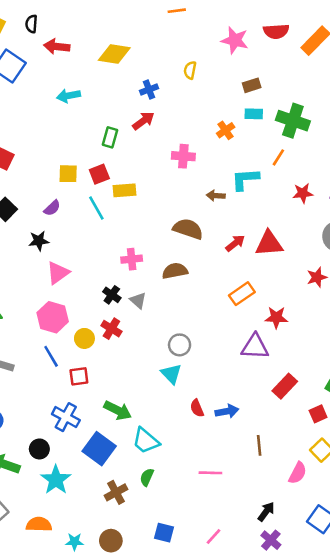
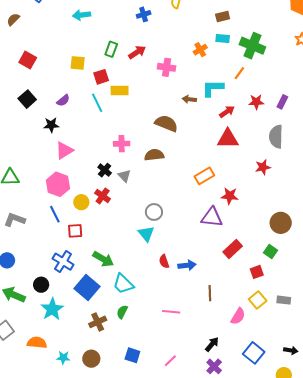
red arrow: (143, 121) -> (137, 52), moved
yellow square: (68, 174) -> (78, 63), moved
red arrow: (235, 243) -> (227, 112), moved

